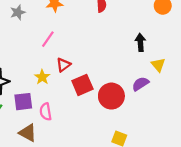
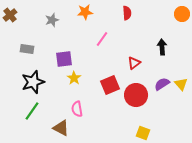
pink line: (48, 39) -> (102, 39), moved
red triangle: (63, 65) -> (134, 63), moved
yellow triangle: (158, 65) -> (181, 84), moved
purple square: (23, 102) -> (64, 59), moved

